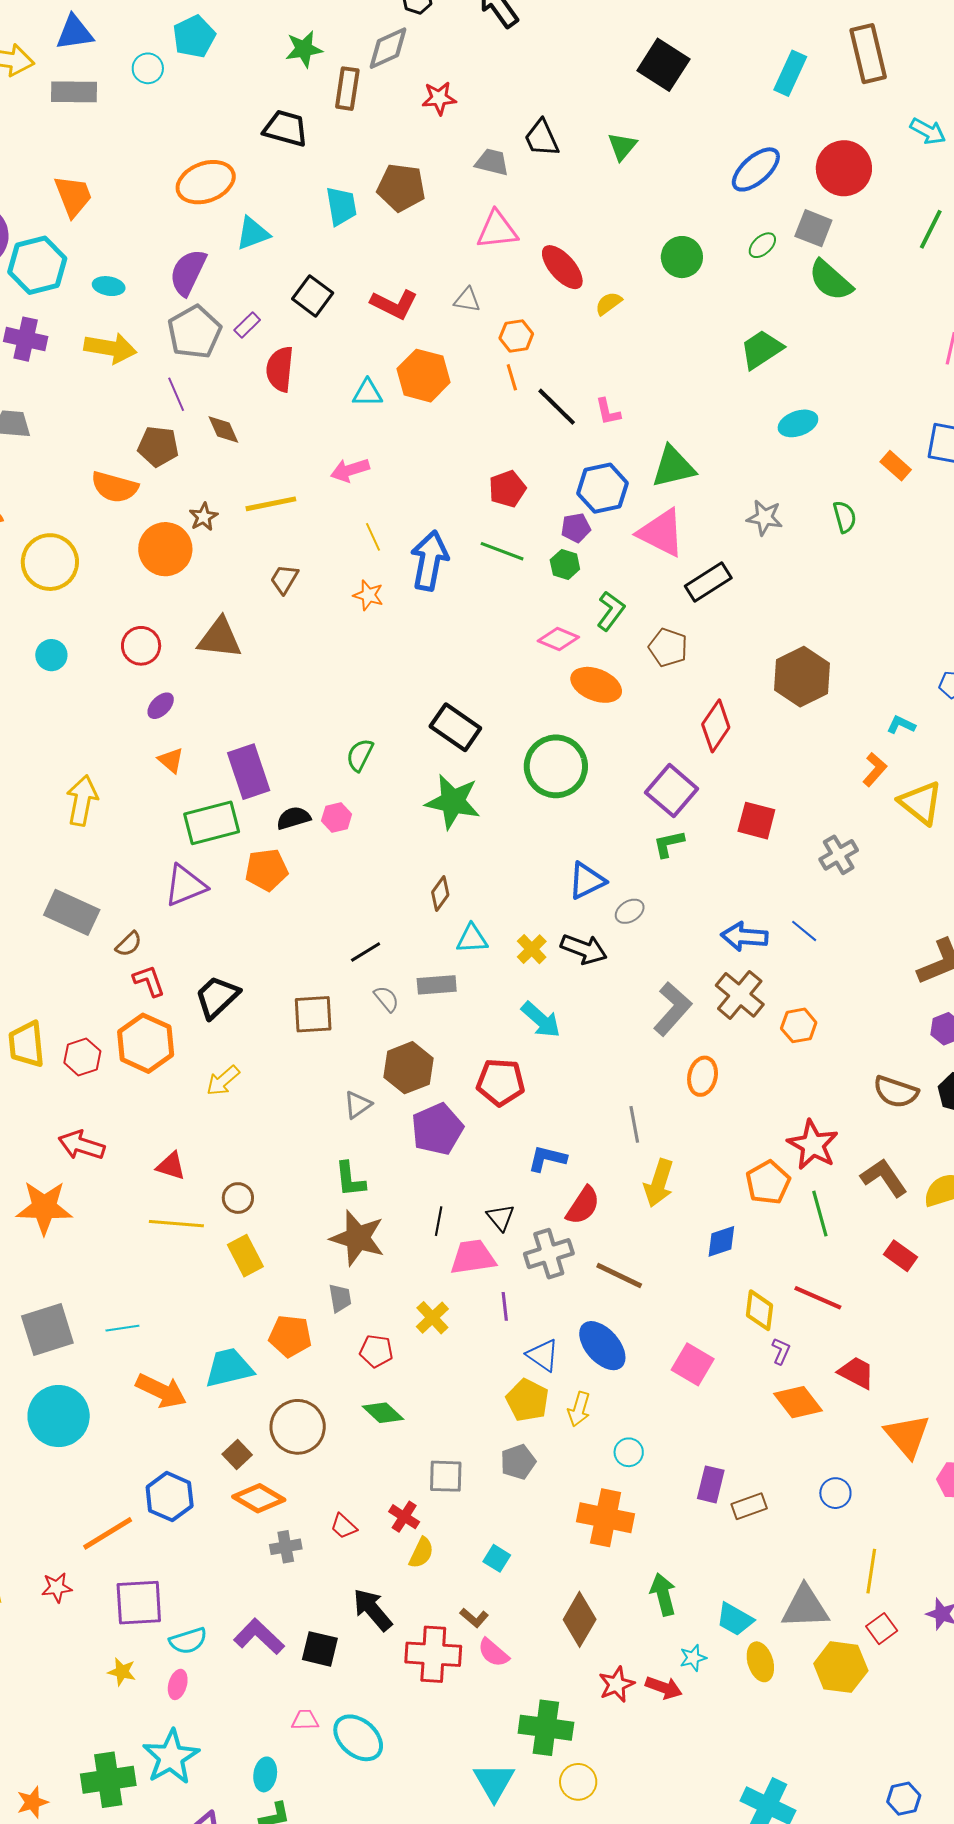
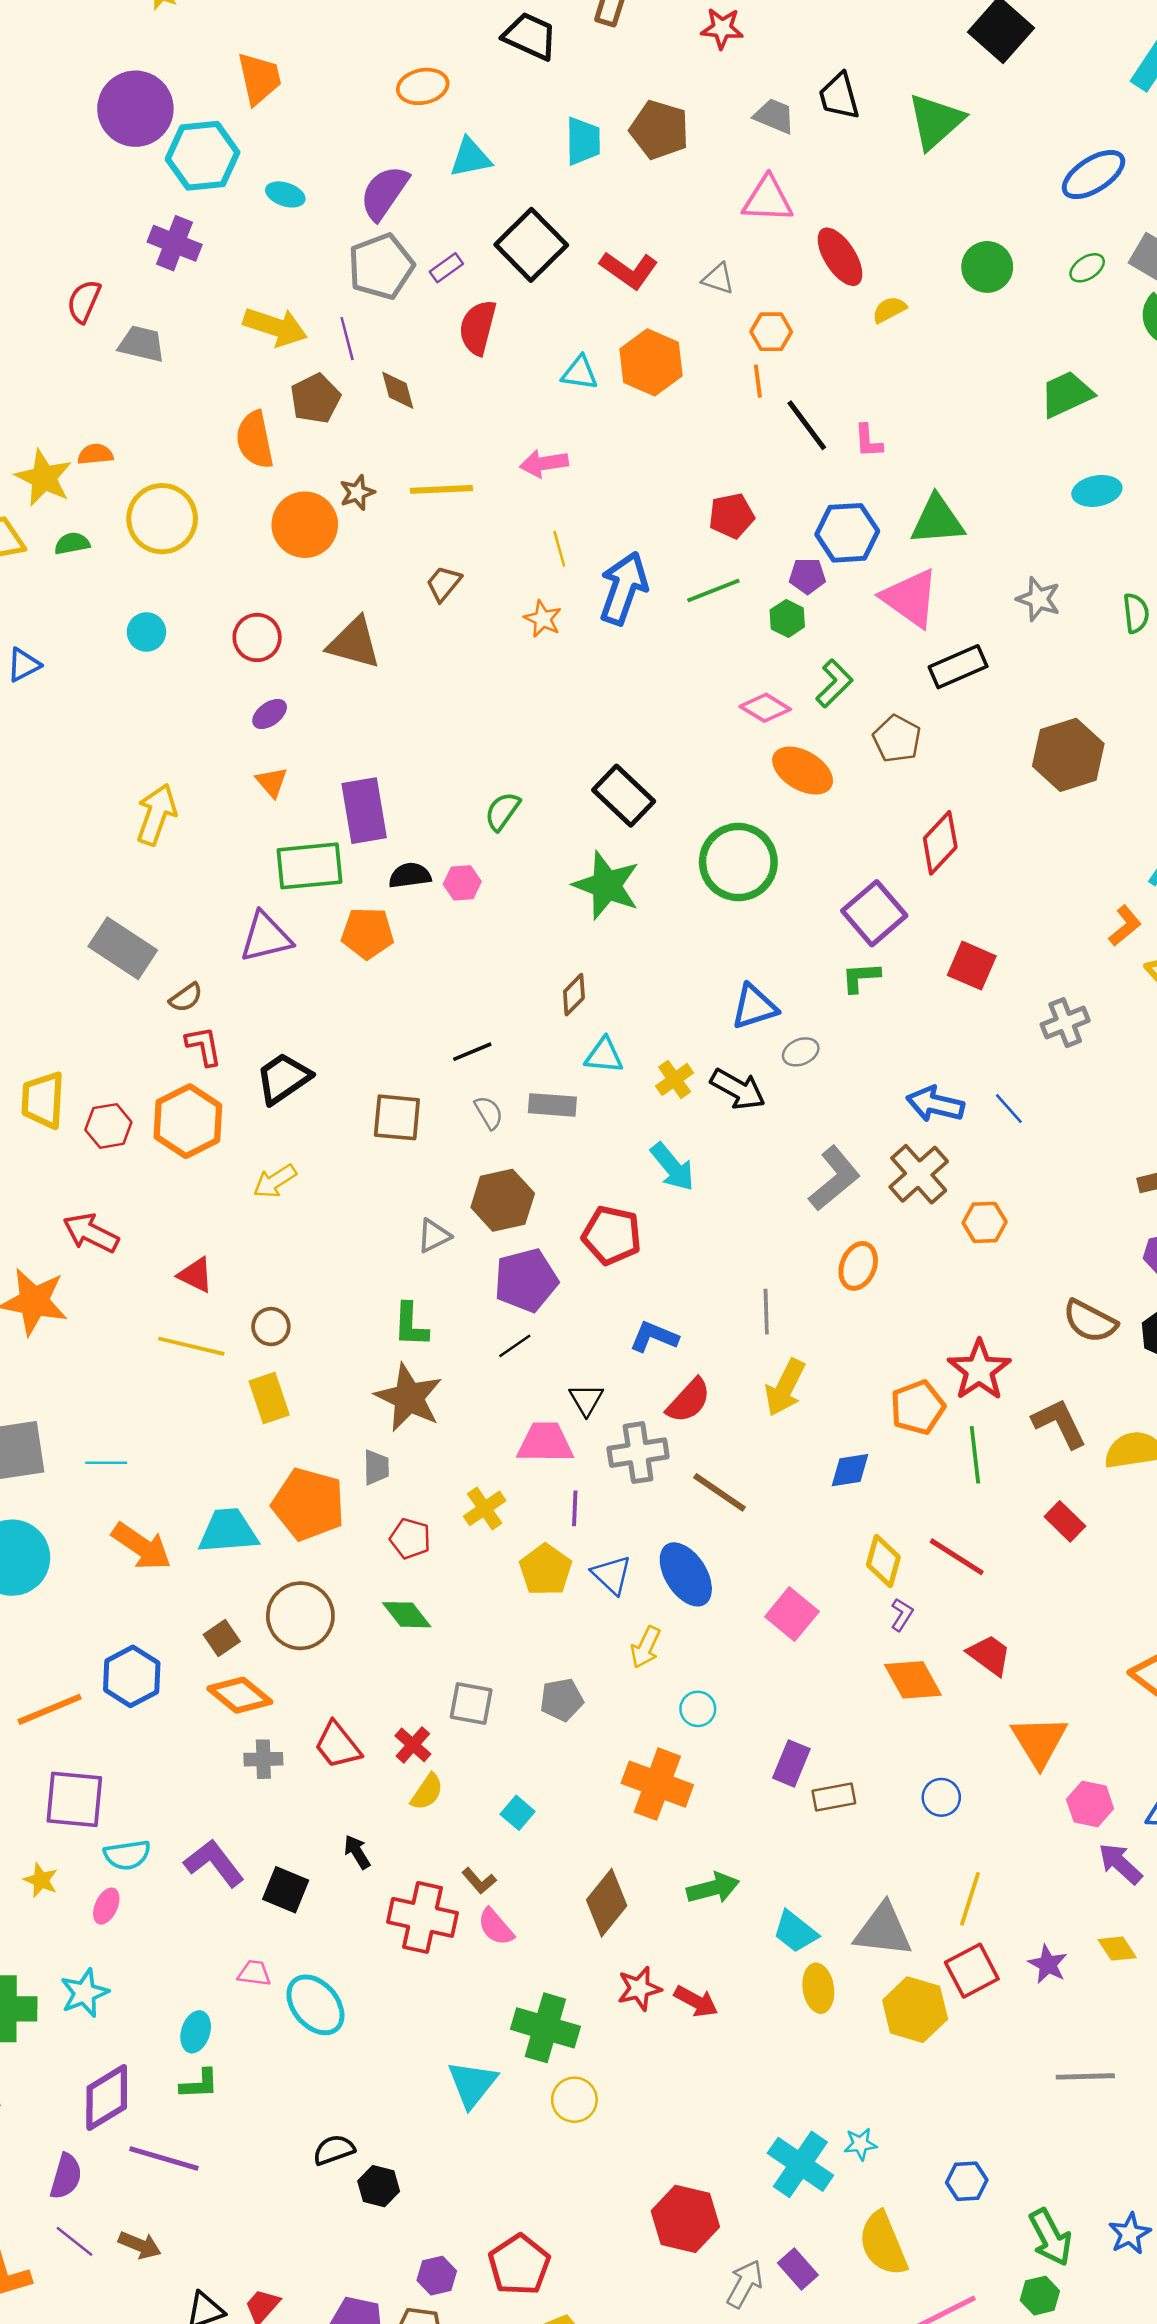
green triangle: (622, 146) -> (936, 121), size x1.6
orange ellipse: (206, 182) -> (423, 86), size x0.7
black square: (313, 296) -> (531, 245), size x1.4
yellow arrow: (110, 348) -> (275, 327), moved
brown pentagon: (158, 446) -> (315, 399), turned 30
orange semicircle: (115, 487) -> (255, 440), turned 54
green line: (502, 551) -> (713, 590), turned -51
brown hexagon: (802, 677) -> (1068, 755), moved
black line: (439, 1221) -> (515, 1346), moved, turned 36
orange pentagon: (290, 1336) -> (308, 1504), size x1.4
yellow pentagon: (527, 1400) -> (545, 1570), moved
red trapezoid: (344, 1526) -> (338, 1745), size x1.5
green arrow: (663, 1594) -> (713, 1888), turned 81
black arrow: (373, 1610) -> (357, 1852), size x0.6
red square: (882, 1629) -> (972, 1971), size x1.4
cyan star: (693, 1658) -> (860, 2144), moved
cyan star: (171, 1757) -> (84, 1993), size x0.7

